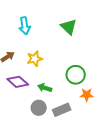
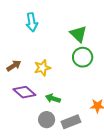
cyan arrow: (25, 26) -> (32, 22), moved
green circle: (76, 75) -> (83, 57), moved

